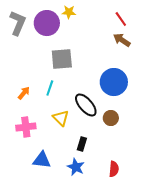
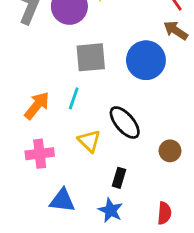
blue circle: (114, 82) -> (146, 60), moved
orange arrow: (24, 93) -> (37, 106), size x1.5
brown circle: (111, 118) -> (170, 151), moved

